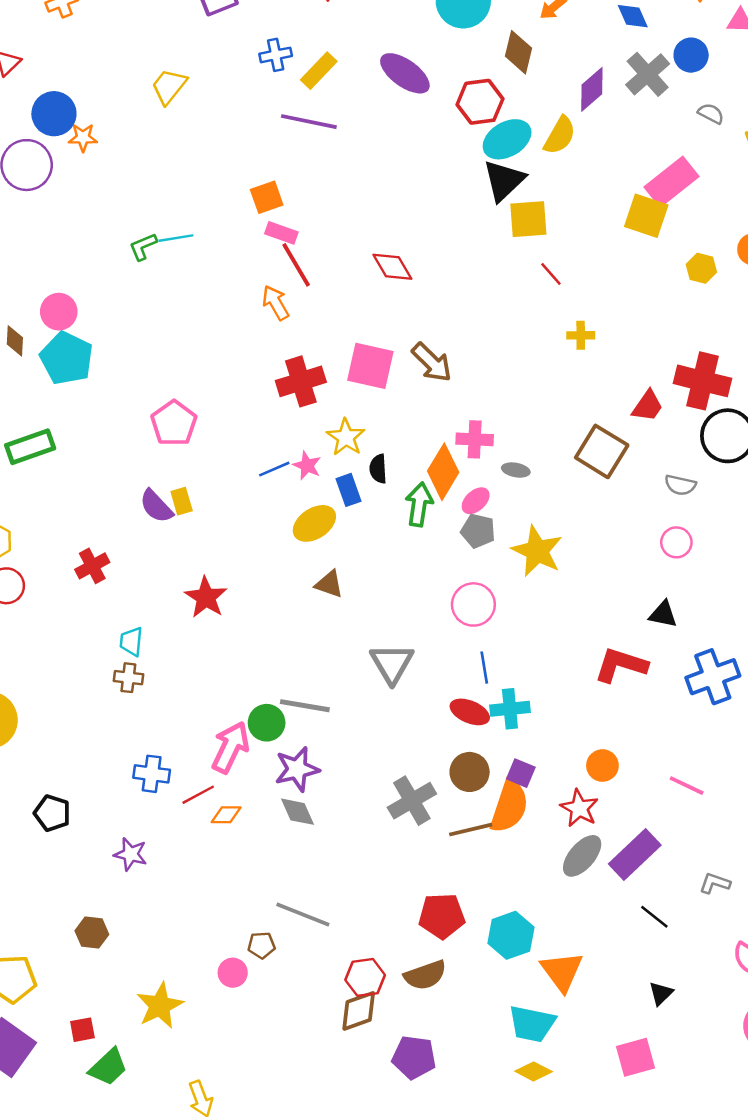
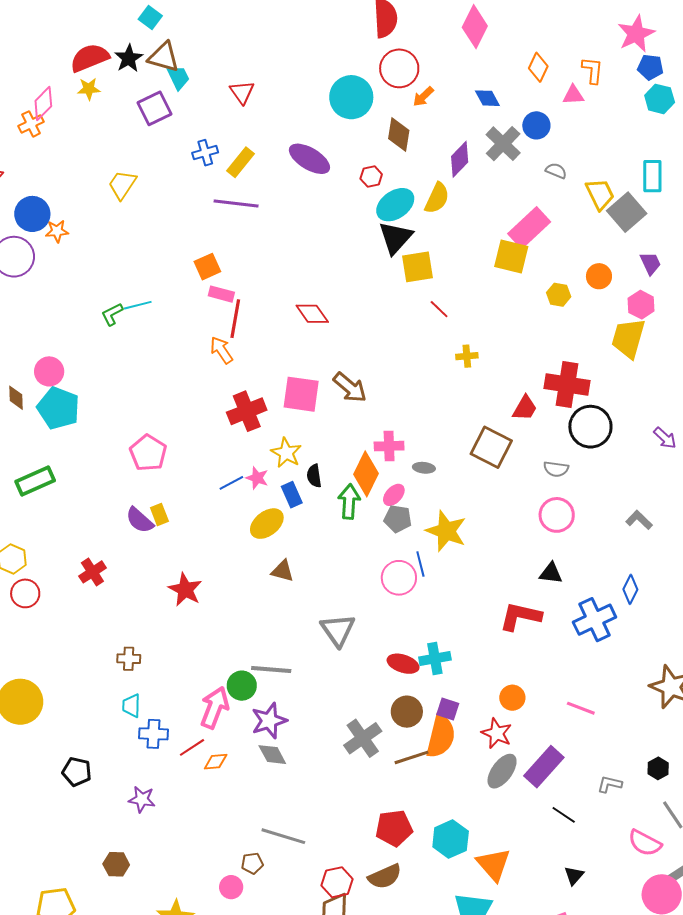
red hexagon: (480, 102) -> (371, 177), size x0.6
red line: (296, 265) -> (235, 319), turned 45
pink circle: (676, 542) -> (557, 515), size x1.4
cyan trapezoid: (131, 642) -> (131, 706), moved
blue line: (484, 668) -> (420, 564), moved

